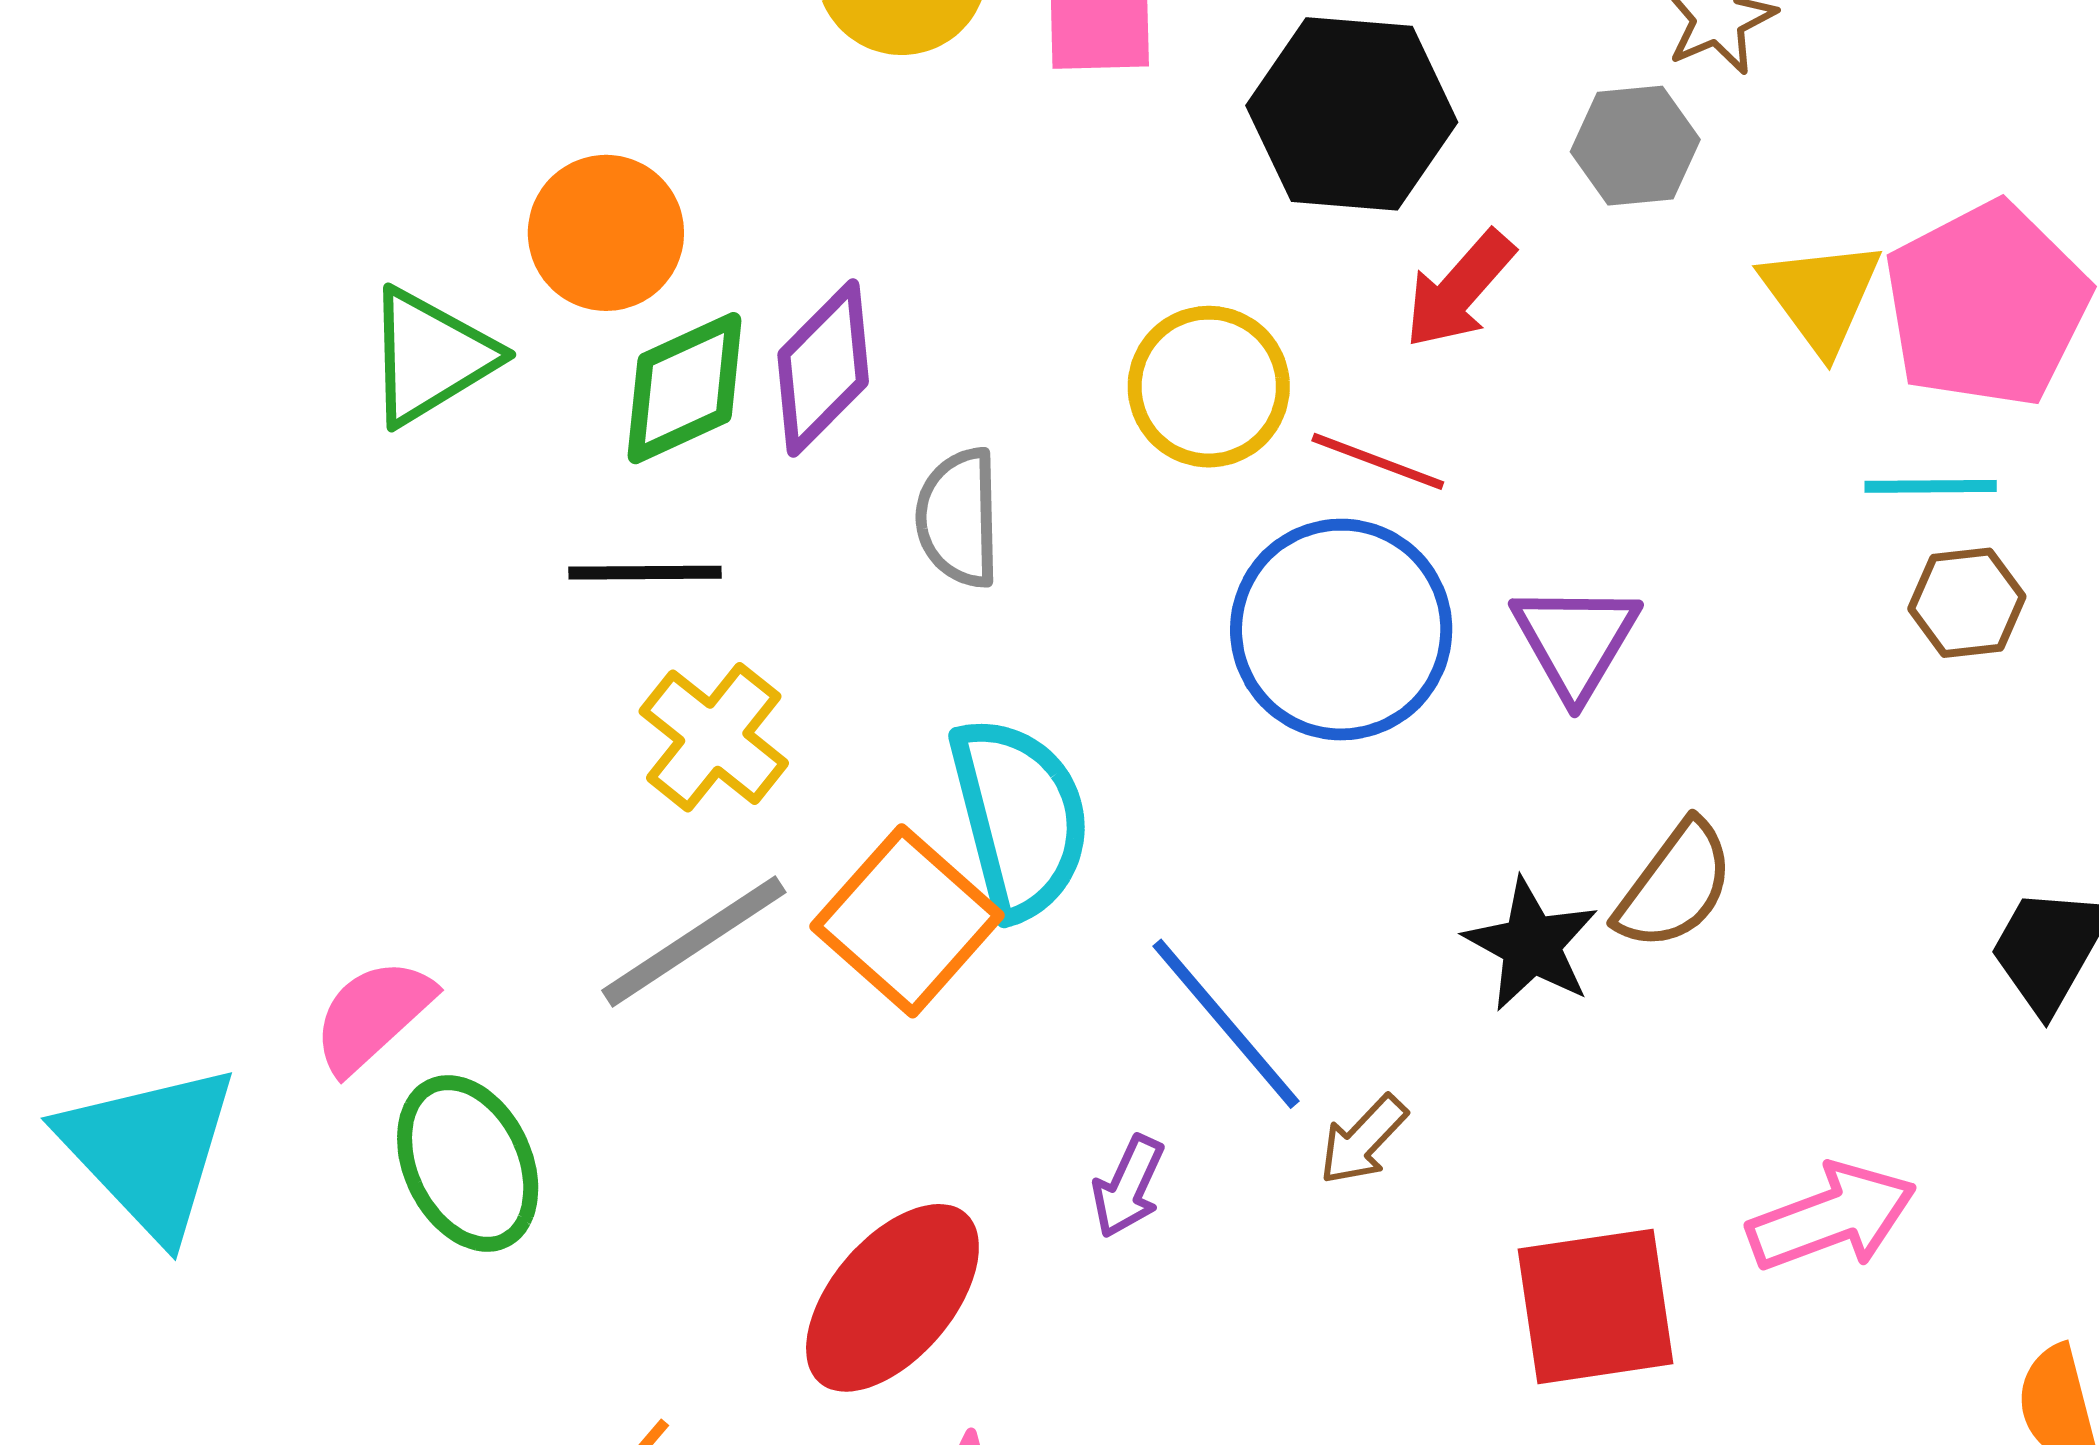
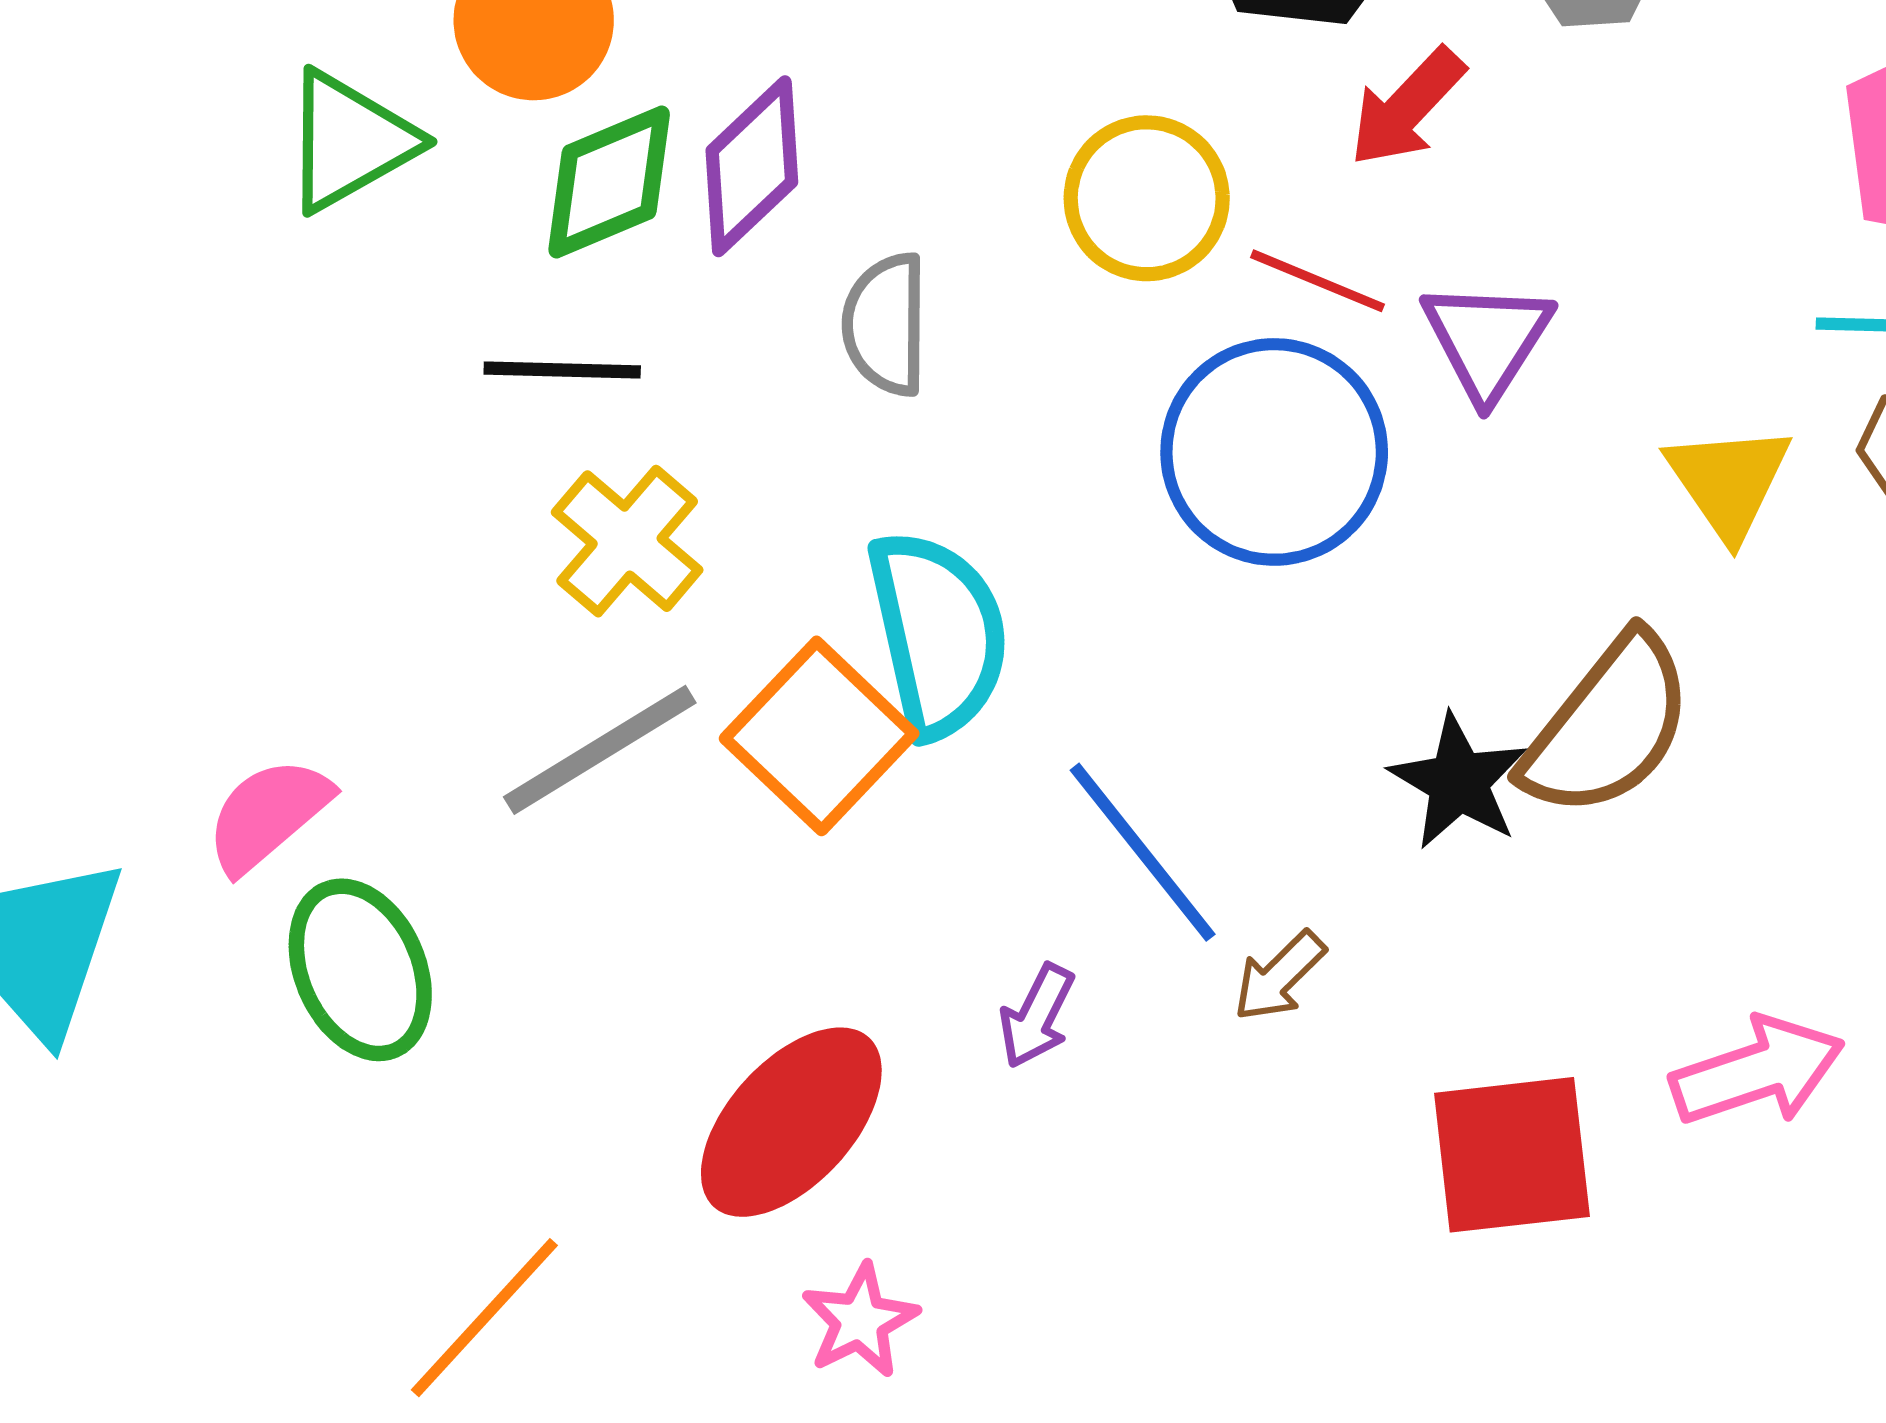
yellow triangle: (1821, 296) -> (1729, 481), moved
purple triangle: (1575, 640) -> (1487, 340), moved
brown semicircle: (1675, 886) -> (1608, 726), size x1.4

